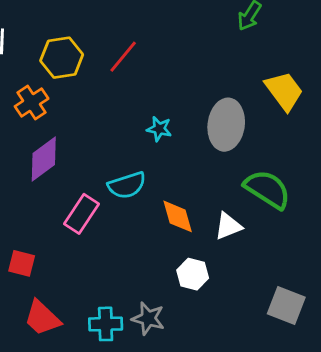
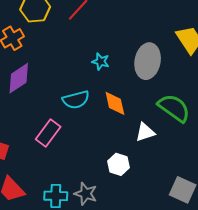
pink rectangle: (81, 214) -> (48, 133), moved
orange diamond: (178, 216) -> (115, 103), moved

